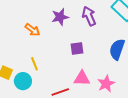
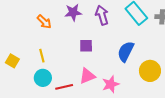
pink triangle: (82, 78) -> (87, 76), turned -30
cyan circle: (23, 81) -> (43, 78), moved

